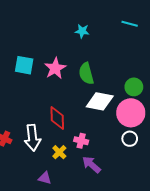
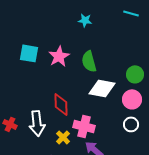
pink circle: (131, 113) -> (132, 99), size x0.7
pink cross: (81, 141) -> (84, 126), size x1.5

